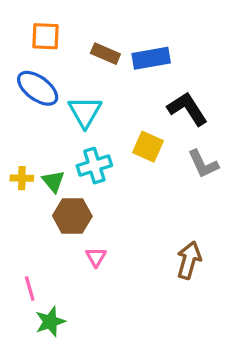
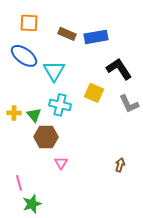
cyan cross: (94, 166) -> (60, 105), turned 30
brown arrow: (189, 260) -> (120, 165), size x0.6

